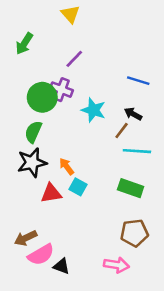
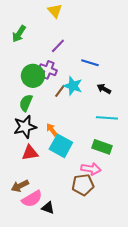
blue line: (138, 81) -> (90, 63), moved
brown line: (122, 131) -> (60, 91), moved
cyan square: (78, 187) -> (61, 146), size x1.6
red triangle: (51, 193) -> (30, 153), moved
brown pentagon: (134, 233) -> (83, 185), moved
pink arrow: (116, 265) -> (91, 169), moved

